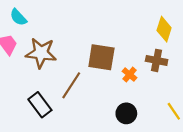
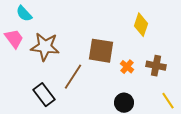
yellow diamond: (164, 29) -> (141, 25), moved
brown cross: (157, 60) -> (156, 66), moved

